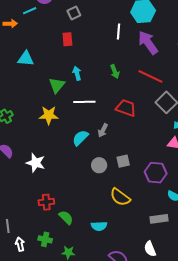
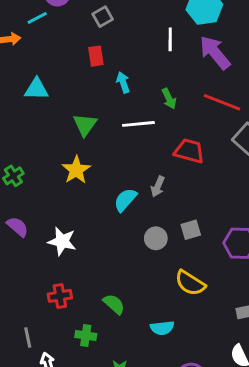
cyan arrow: (77, 73) -> (123, 82), moved
white line: (84, 102) -> (138, 124), moved
yellow star: (49, 115) -> (76, 170), turned -30
red cross: (46, 202) -> (60, 296), moved
green semicircle: (66, 217) -> (114, 304), moved
green cross: (45, 239) -> (86, 335), moved

